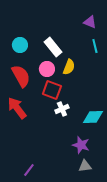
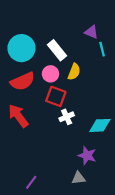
purple triangle: (90, 22) -> (91, 32), moved
cyan circle: (20, 45) -> (21, 48), size x1.6
red semicircle: (21, 76) -> (23, 81), turned 95
gray triangle: (85, 166) -> (78, 178), moved

